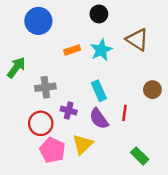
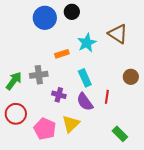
black circle: (99, 14) -> (72, 12), moved
blue circle: (38, 21) -> (45, 18), moved
orange rectangle: (72, 50) -> (62, 54), moved
green arrow: (16, 67) -> (14, 81), moved
red circle: (41, 123) -> (16, 114), moved

